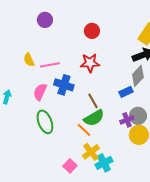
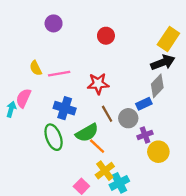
red star: (90, 63) -> (98, 84), moved
blue cross: (64, 85) -> (65, 108), moved
pink semicircle: (40, 92) -> (23, 98), moved
gray circle: (138, 116) -> (128, 118), moved
green semicircle: (94, 118) -> (87, 133), moved

